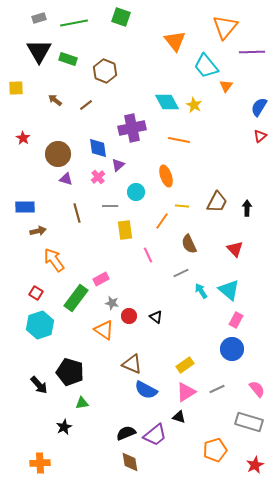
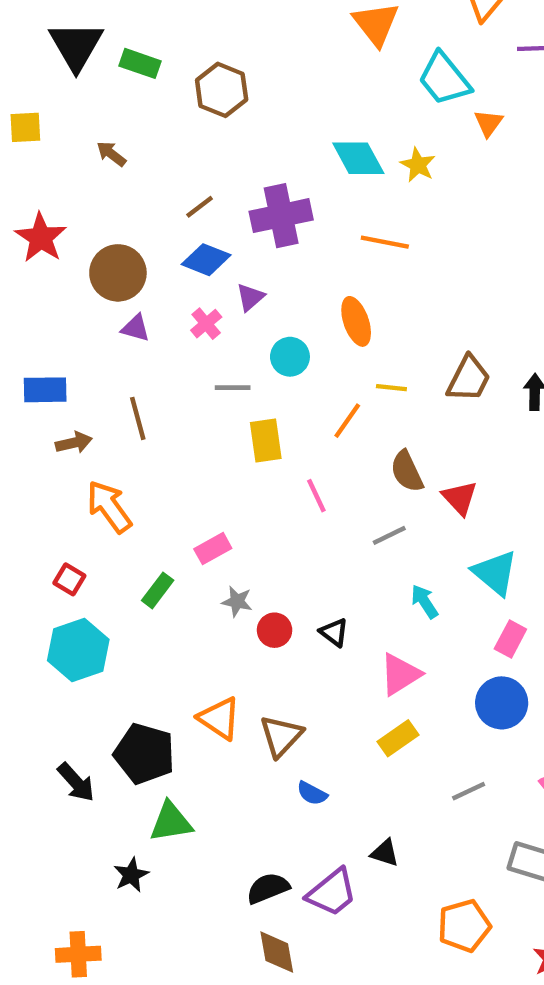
brown line: (86, 105) -> (200, 207), moved
red star: (23, 138) -> (41, 238), size x1.6
blue diamond: (98, 148) -> (206, 260), turned -60
brown line: (77, 213) -> (138, 418), moved
red triangle: (235, 249) -> (460, 498), moved
cyan arrow: (201, 291) -> (424, 601), moved
green rectangle: (76, 298) -> (158, 590), size x0.6
orange triangle: (104, 330) -> (219, 718), moved
brown triangle: (132, 364) -> (281, 736), turned 50
blue semicircle: (146, 390) -> (312, 793), size x0.6
pink triangle: (186, 392) -> (400, 674), moved
green triangle: (82, 403) -> (171, 822), size x1.5

